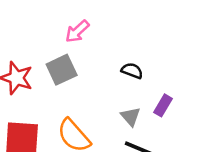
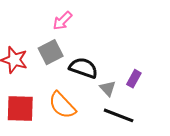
black semicircle: (132, 71) -> (83, 68), moved, size x1.6

